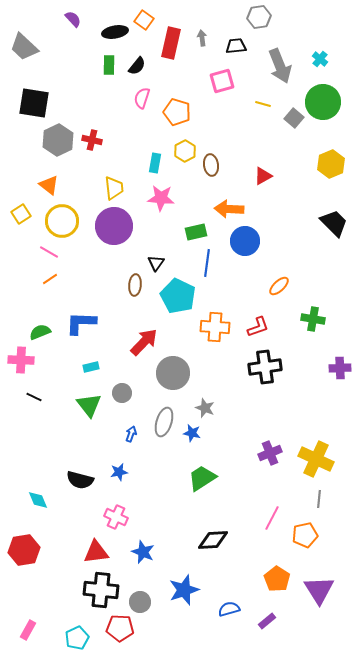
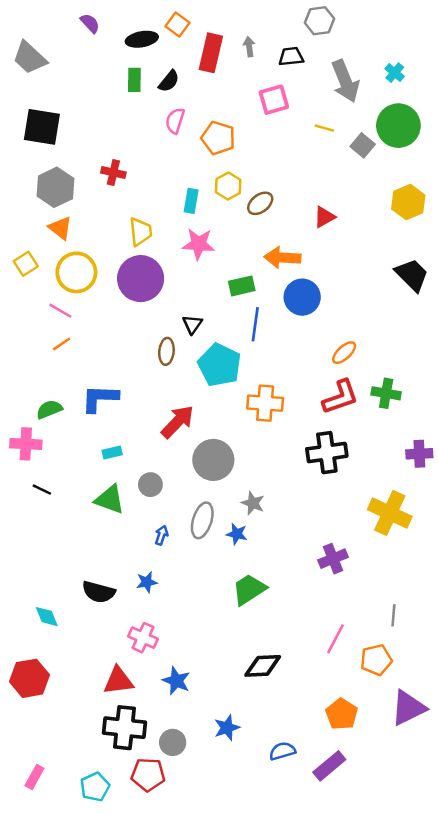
gray hexagon: (58, 140) -> (55, 187), moved
brown ellipse: (211, 165) -> (260, 203), turned 60
red L-shape: (258, 327) -> (340, 397), moved, size x1.4
green triangle: (89, 405) -> (110, 499), turned -32
yellow cross: (316, 459) -> (390, 513), moved
blue star: (184, 590) -> (227, 728), size x0.7
purple triangle: (319, 590) -> (408, 708), moved, turned 36
purple rectangle: (267, 621) -> (329, 766), size x1.5

